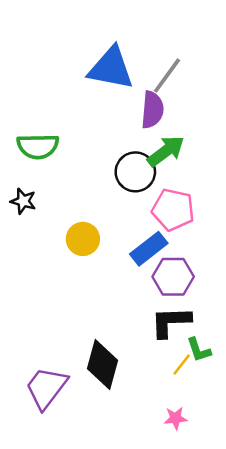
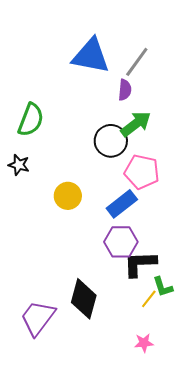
purple semicircle: (152, 110) -> (125, 90), size x0.7
green semicircle: (38, 146) -> (31, 120), turned -68
purple hexagon: (173, 277) -> (121, 242), moved

